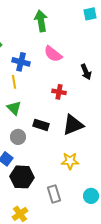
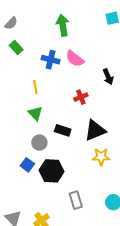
blue cross: (21, 62) -> (51, 60), moved
red cross: (59, 92) -> (81, 97), turned -32
yellow star: (70, 161) -> (101, 157), moved
black hexagon: (22, 177) -> (52, 171), moved

